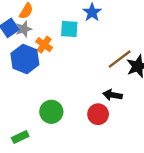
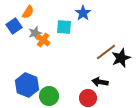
gray star: (24, 29) -> (35, 33), moved
blue hexagon: (25, 59) -> (27, 85), moved

